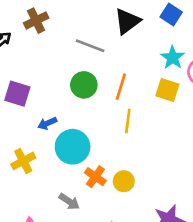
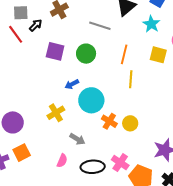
cyan star: (173, 58) -> (151, 24), moved
green circle: (84, 85) -> (86, 54), moved
purple square: (17, 94) -> (55, 51), moved
gray arrow: (69, 202) -> (77, 139), moved

